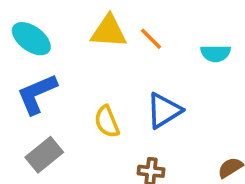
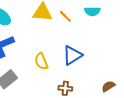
cyan semicircle: (216, 53) -> (92, 11), moved

